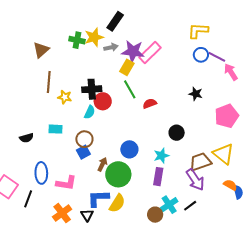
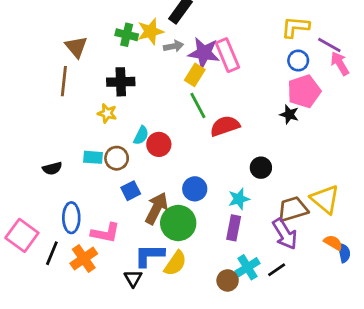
brown triangle: (41, 50) -> (76, 47), turned -30
pink rectangle: (150, 53) -> (227, 55), turned -70
purple line: (217, 57) -> (329, 45), moved
pink arrow: (231, 72) -> (340, 63), moved
brown line: (49, 82) -> (64, 81), moved
black cross: (92, 89) -> (121, 82), moved
red circle: (103, 101) -> (159, 144), moved
red semicircle: (150, 104) -> (225, 126), size x1.5
pink pentagon: (227, 116) -> (304, 91), moved
brown circle: (84, 139) -> (117, 158), moved
brown arrow: (102, 164) -> (156, 208), size x1.6
orange cross: (62, 213) -> (84, 259), moved

